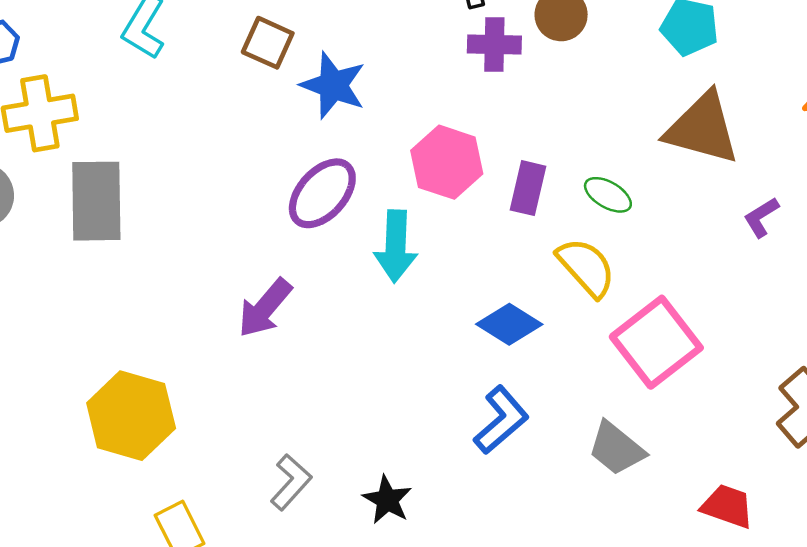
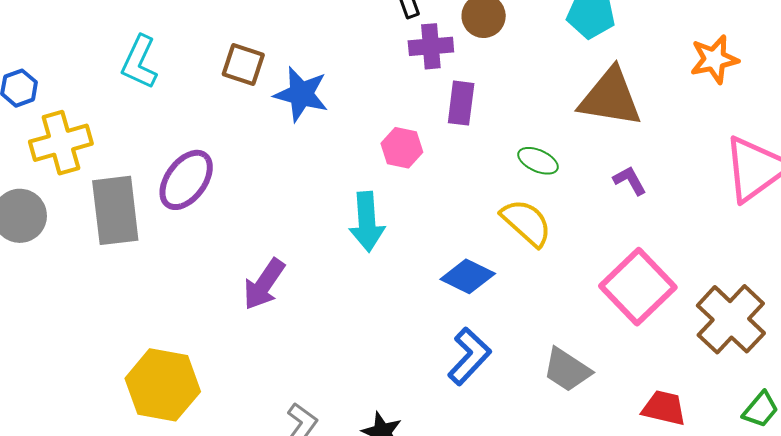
pink hexagon: (447, 162) -> (402, 148), size x0.7
purple rectangle: (528, 188) -> (461, 103), moved
purple ellipse: (322, 193) -> (186, 180), moved
purple L-shape: (761, 217) -> (630, 180), moved, turned 99
pink square: (656, 342) -> (638, 287), moved

